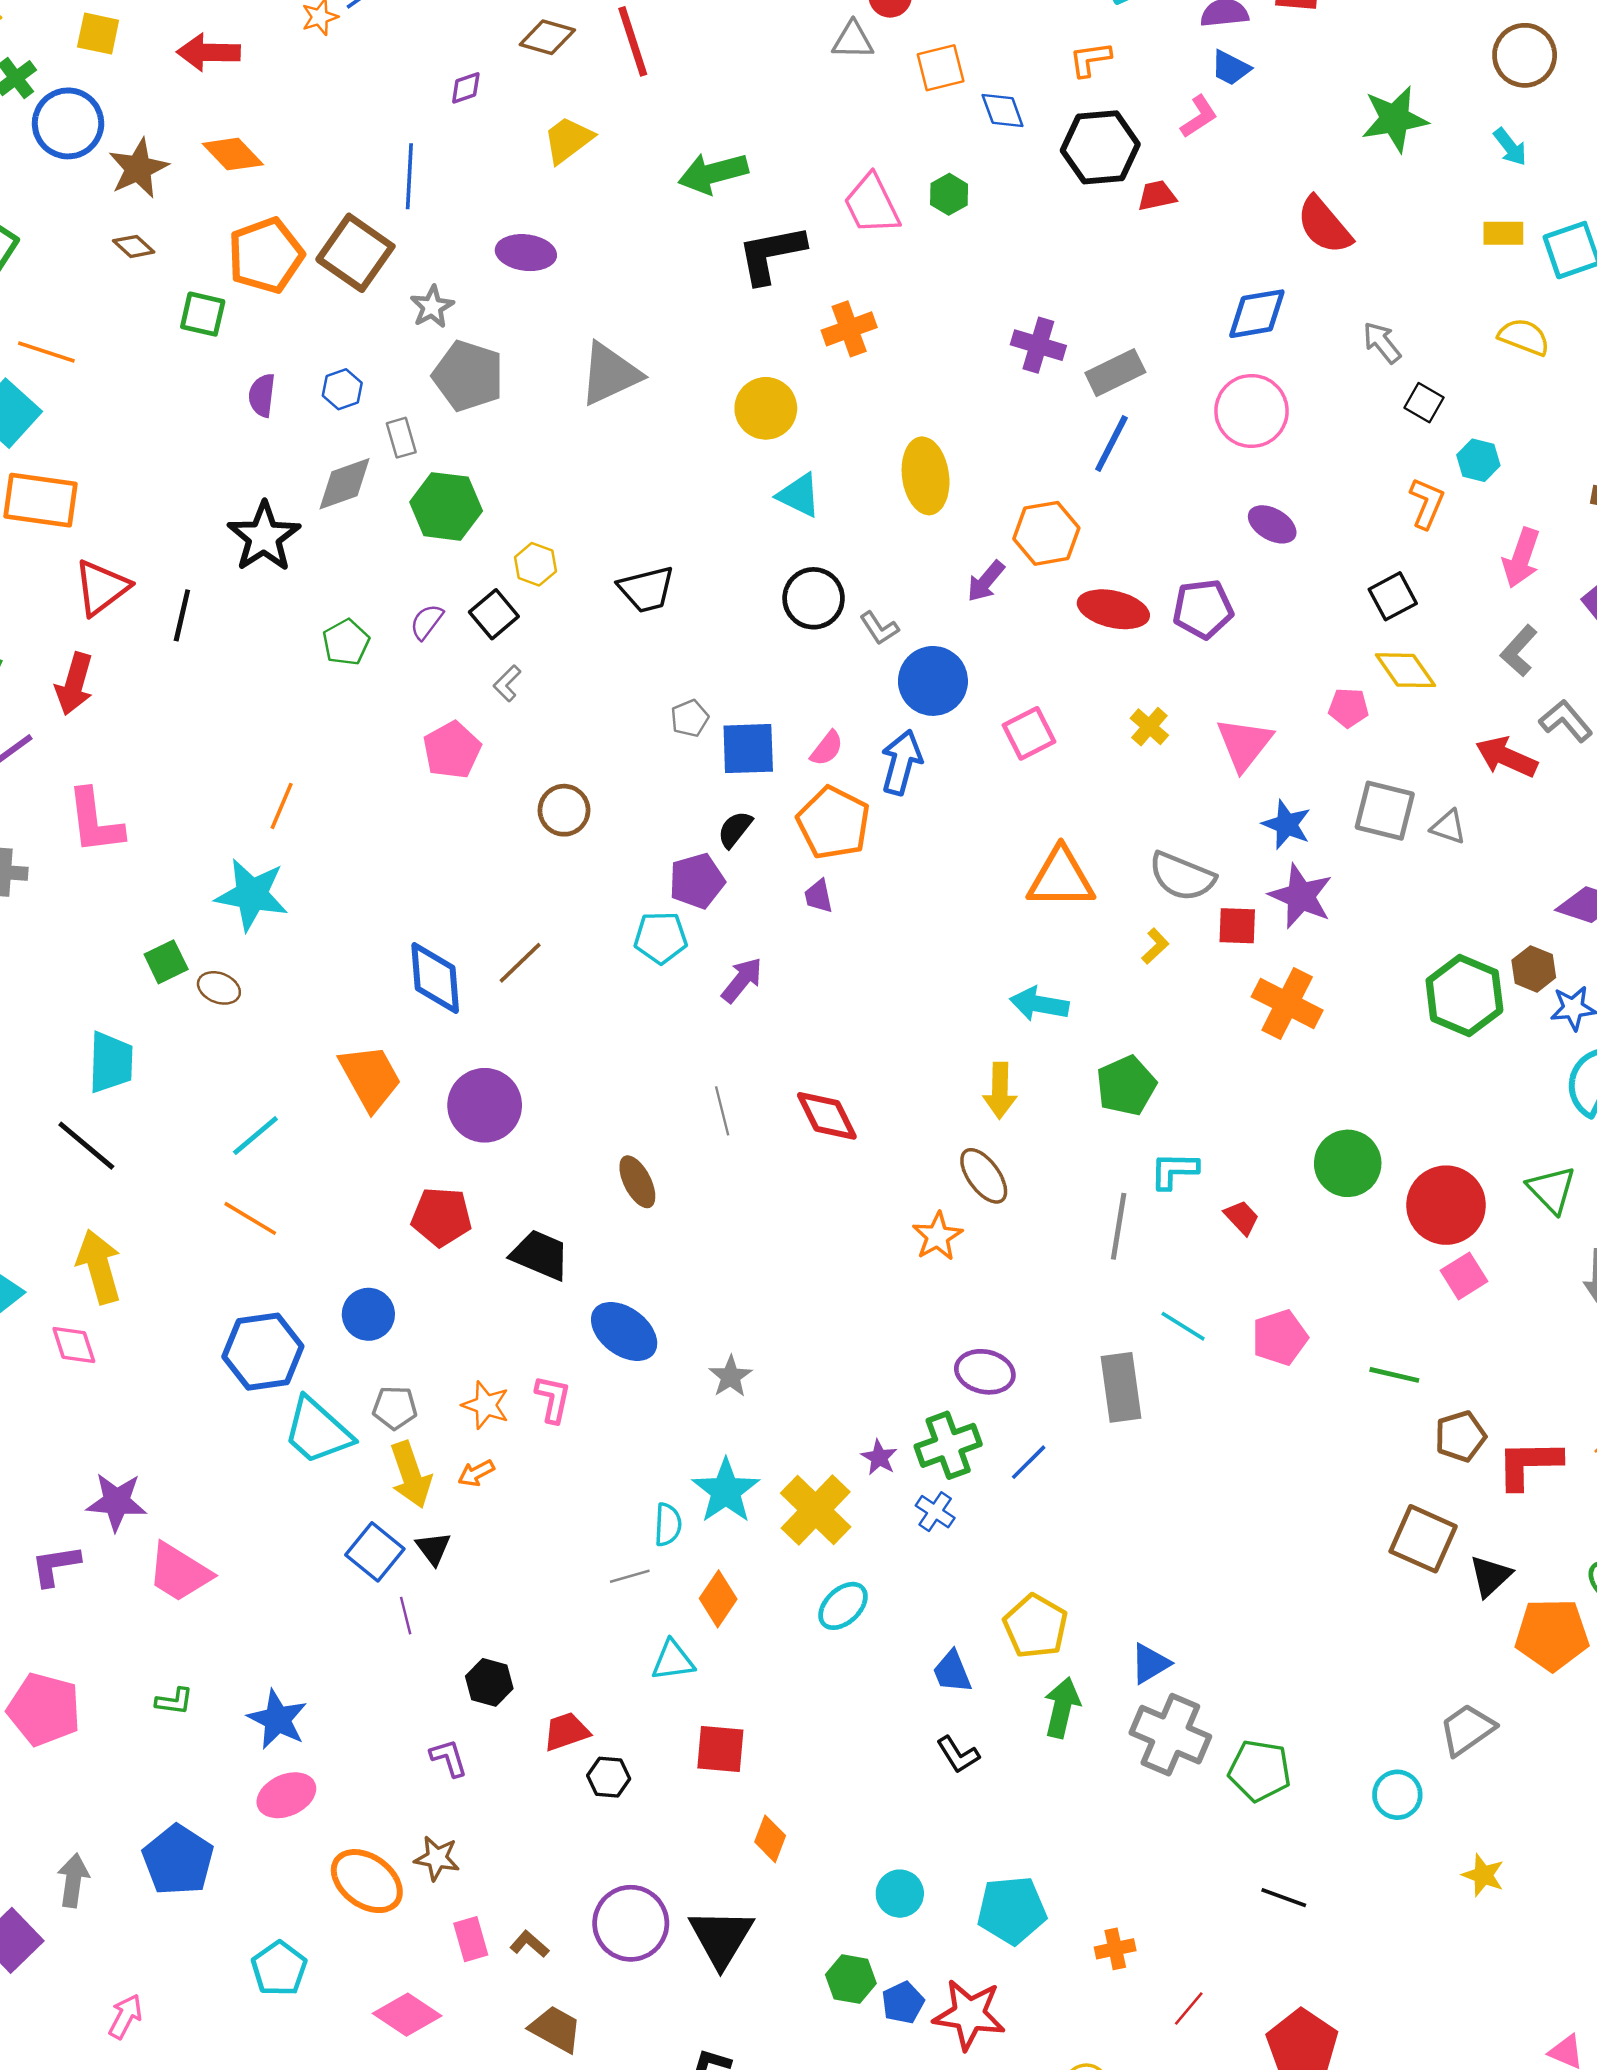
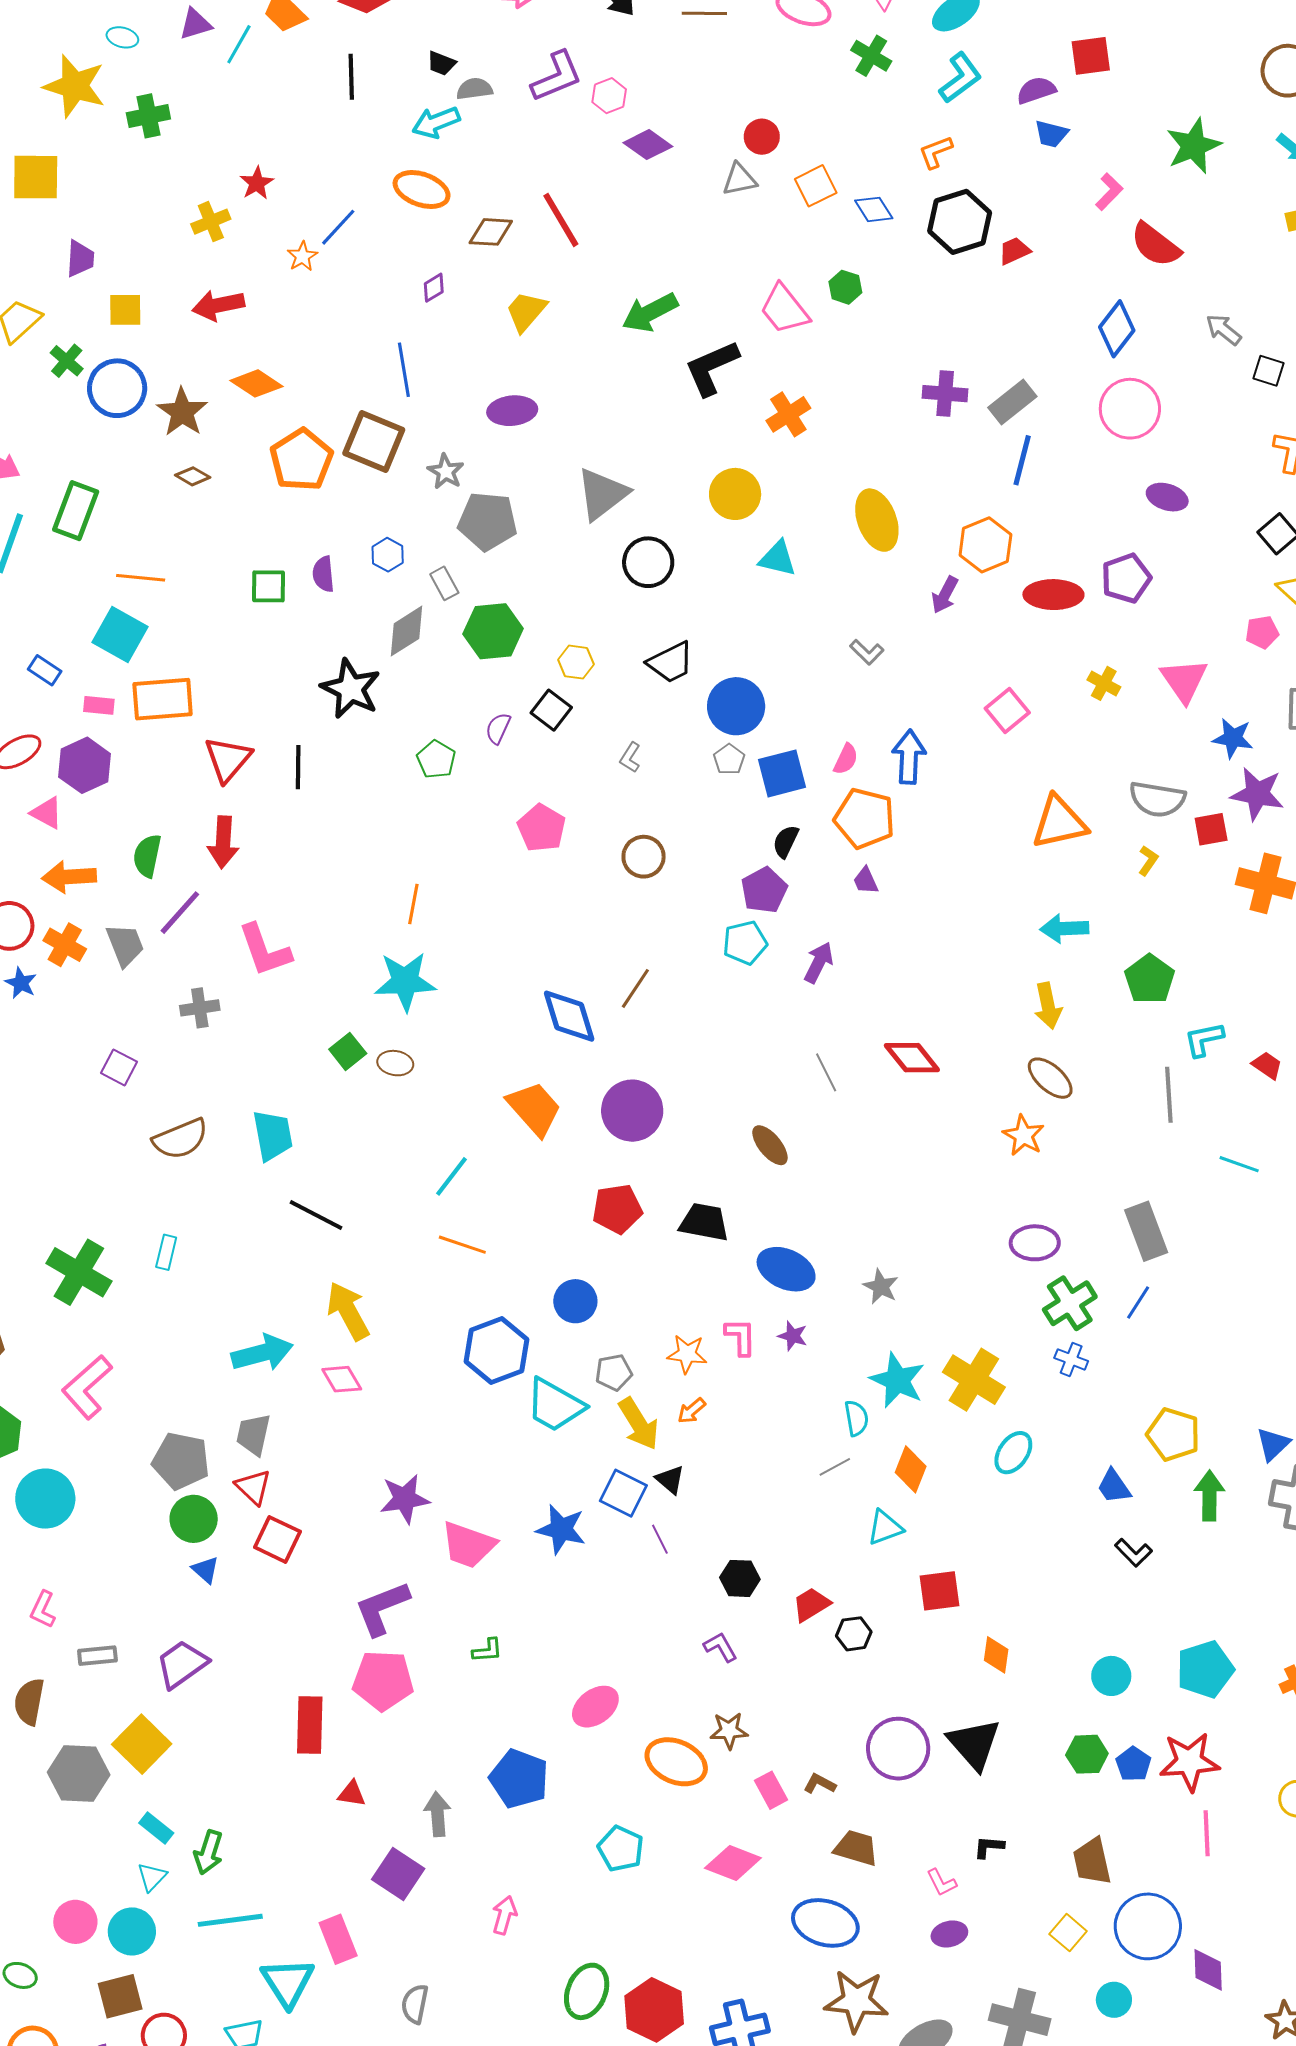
pink L-shape: (1199, 117) -> (1109, 192), moved
green square: (203, 314) -> (268, 586), moved
blue diamond: (1257, 314) -> (1117, 329), turned -30
black circle: (814, 598) -> (648, 562), moved
blue circle: (933, 681) -> (736, 706), moved
gray L-shape: (507, 683) -> (630, 758), moved
cyan trapezoid: (111, 1062) -> (273, 1135), moved
purple ellipse: (985, 1372) -> (1035, 1243), moved
gray rectangle: (1121, 1387) -> (1146, 1231), moved
purple star: (879, 1457) -> (793, 1336), moved
purple L-shape: (55, 1565) -> (382, 1608), moved, size x1.4
blue star: (277, 1719) -> (561, 1529), moved

